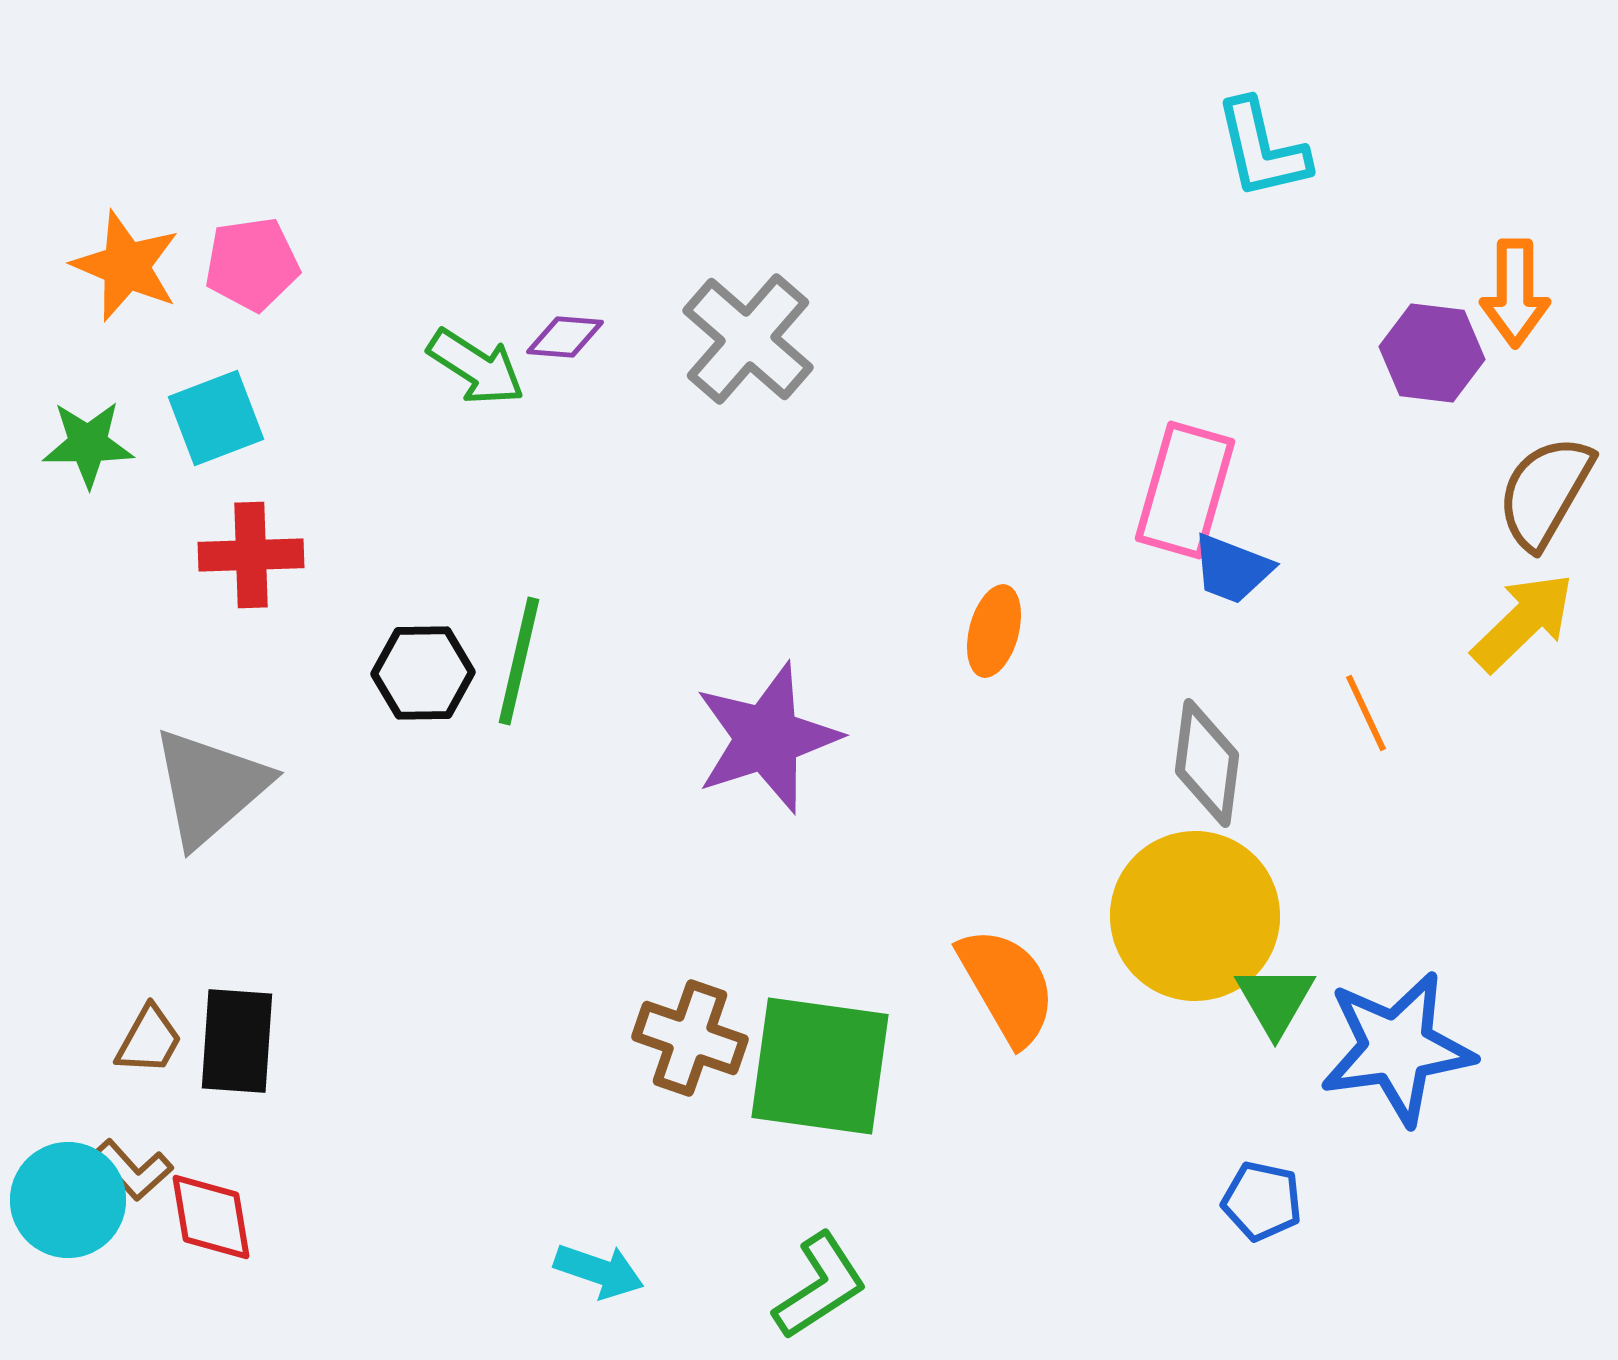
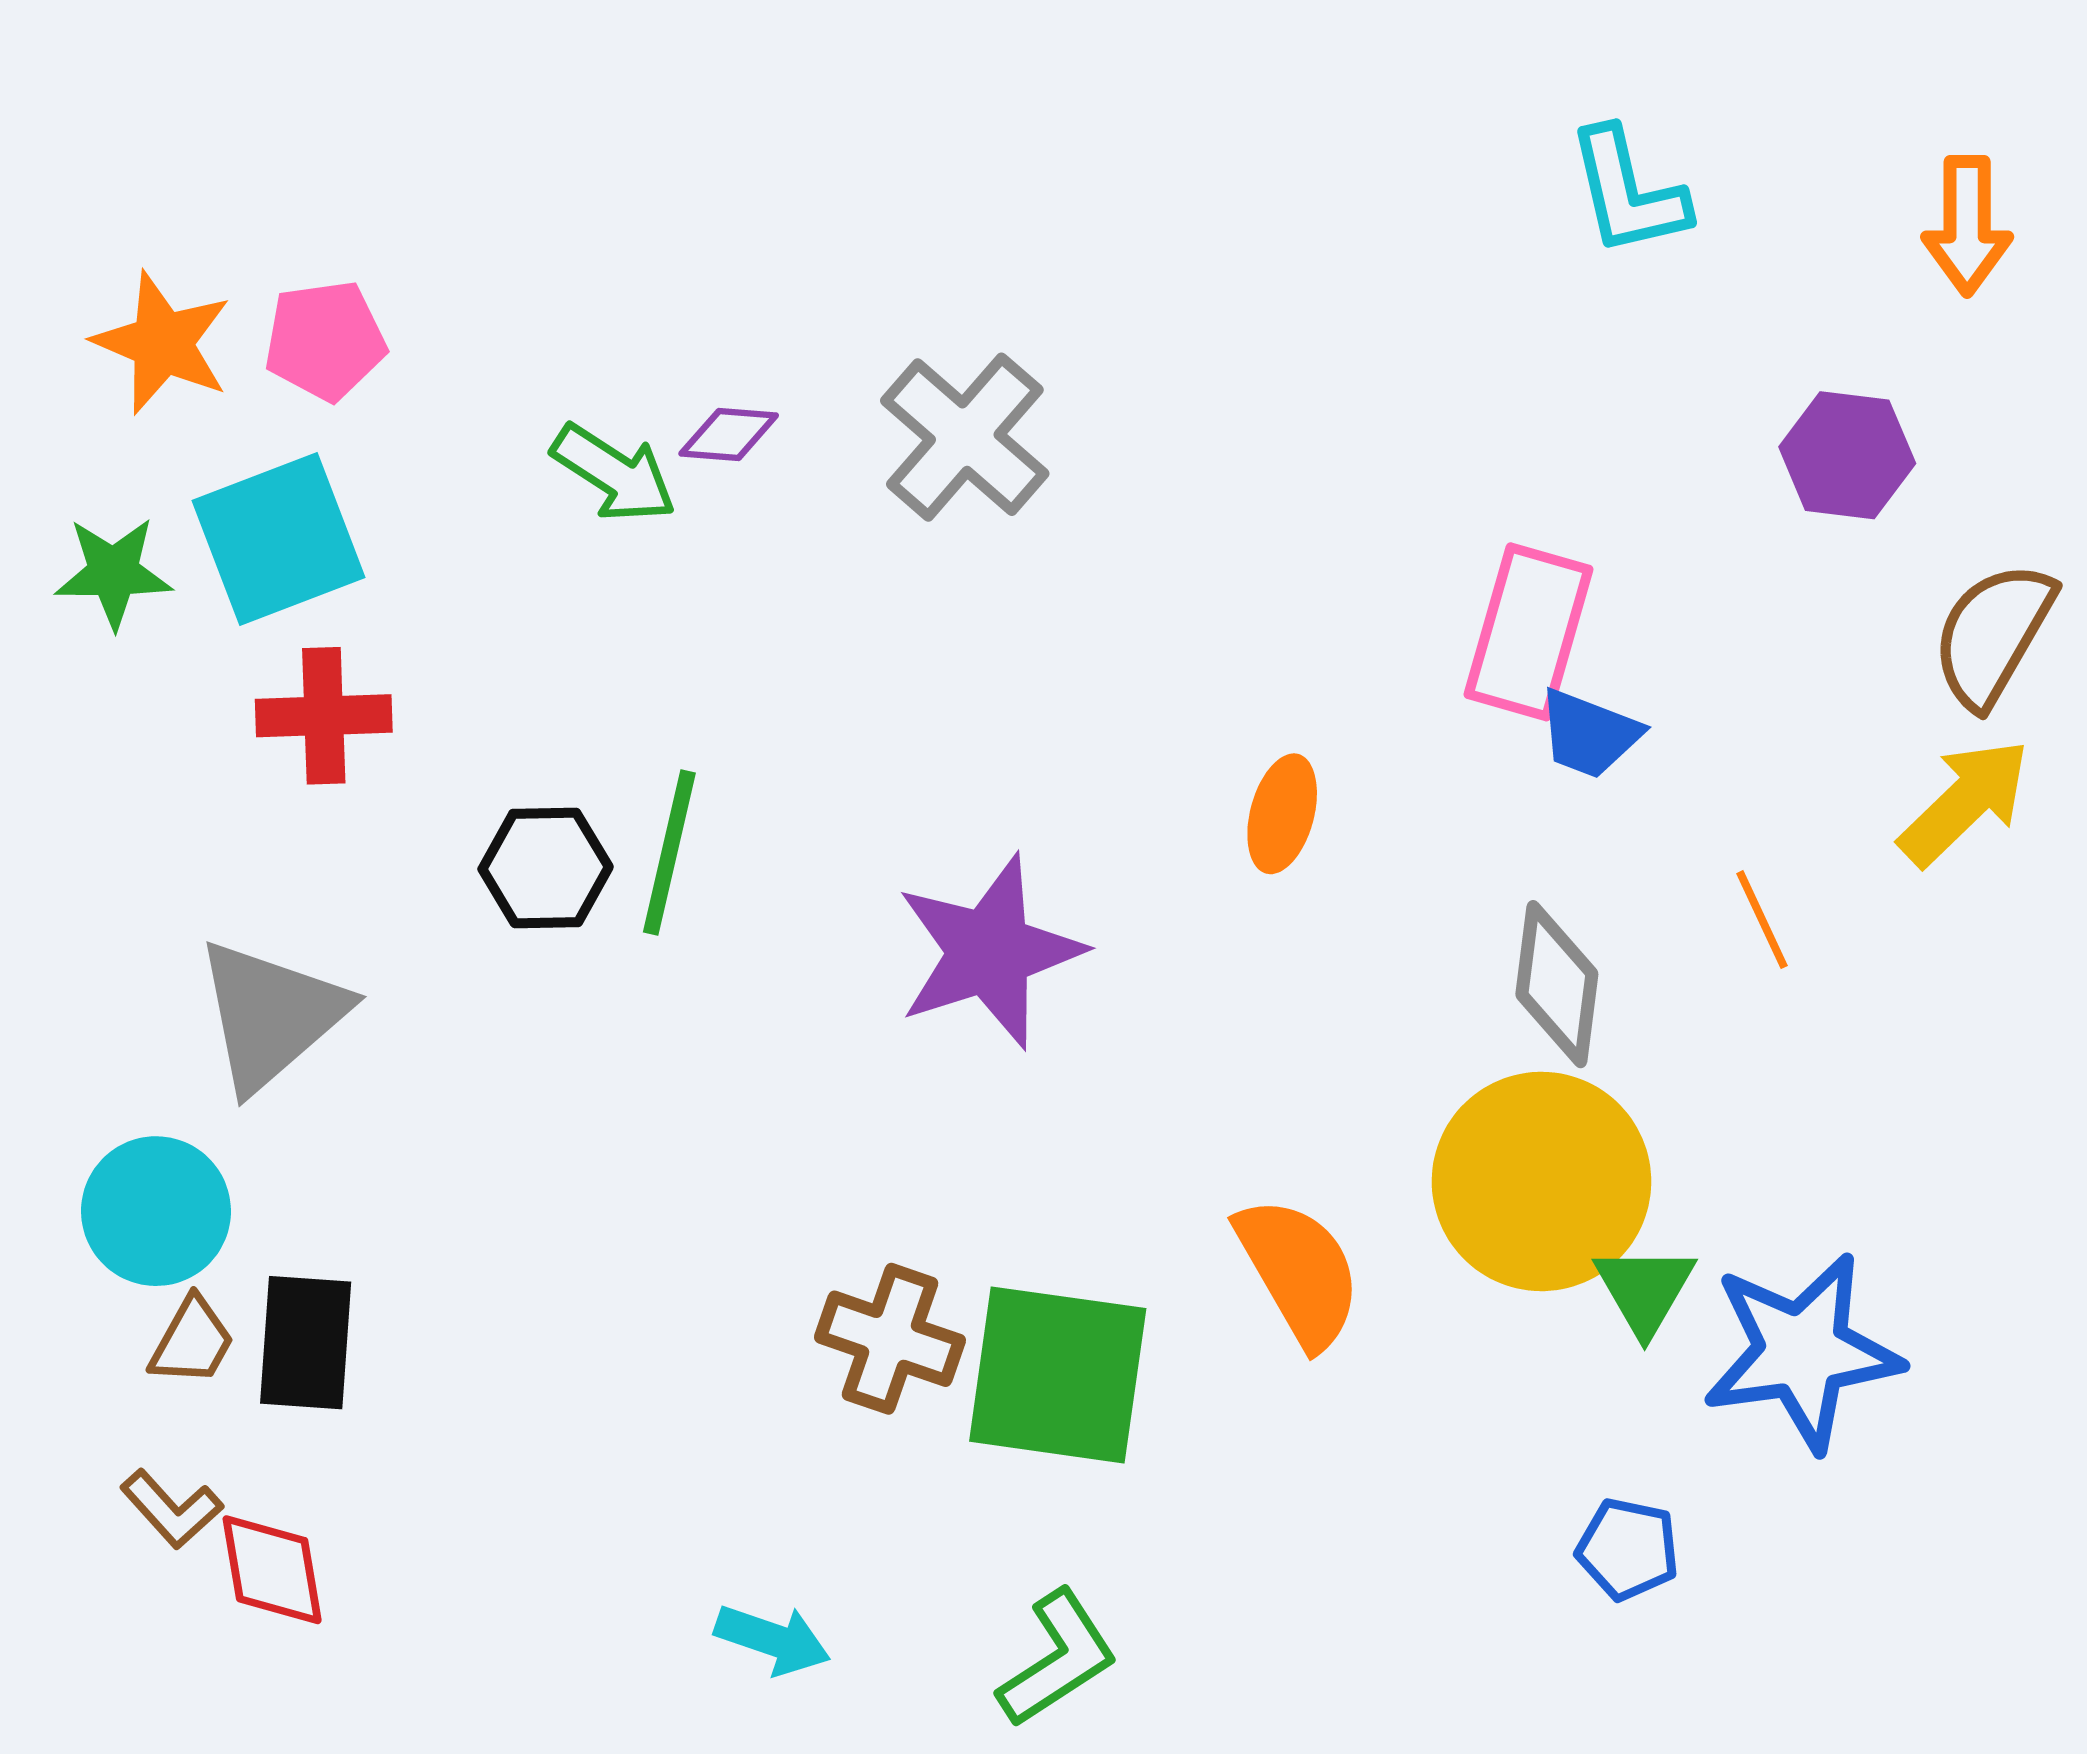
orange arrow: (1515, 293) -> (1967, 226), moved
cyan square: (216, 418) -> (279, 539), size x1.4
cyan circle: (68, 1200) -> (156, 1211), moved

